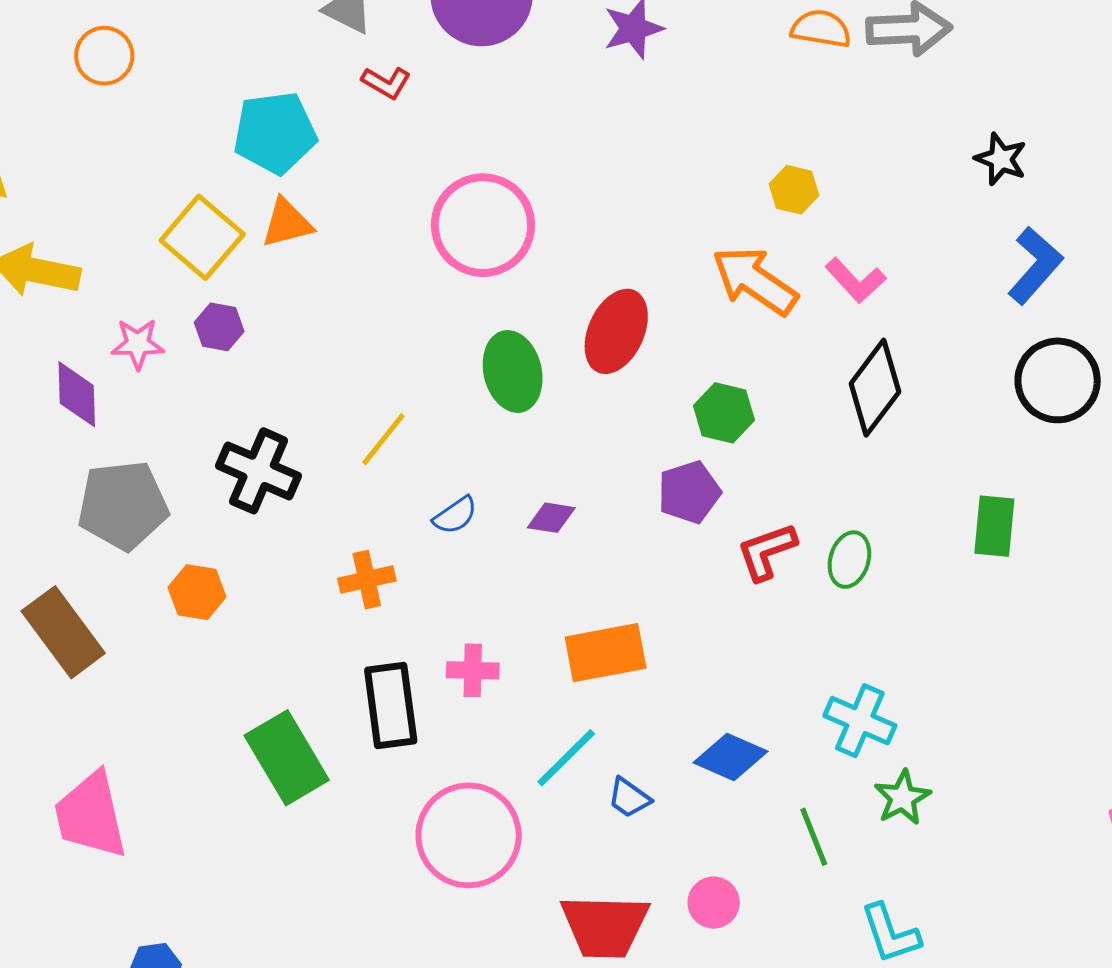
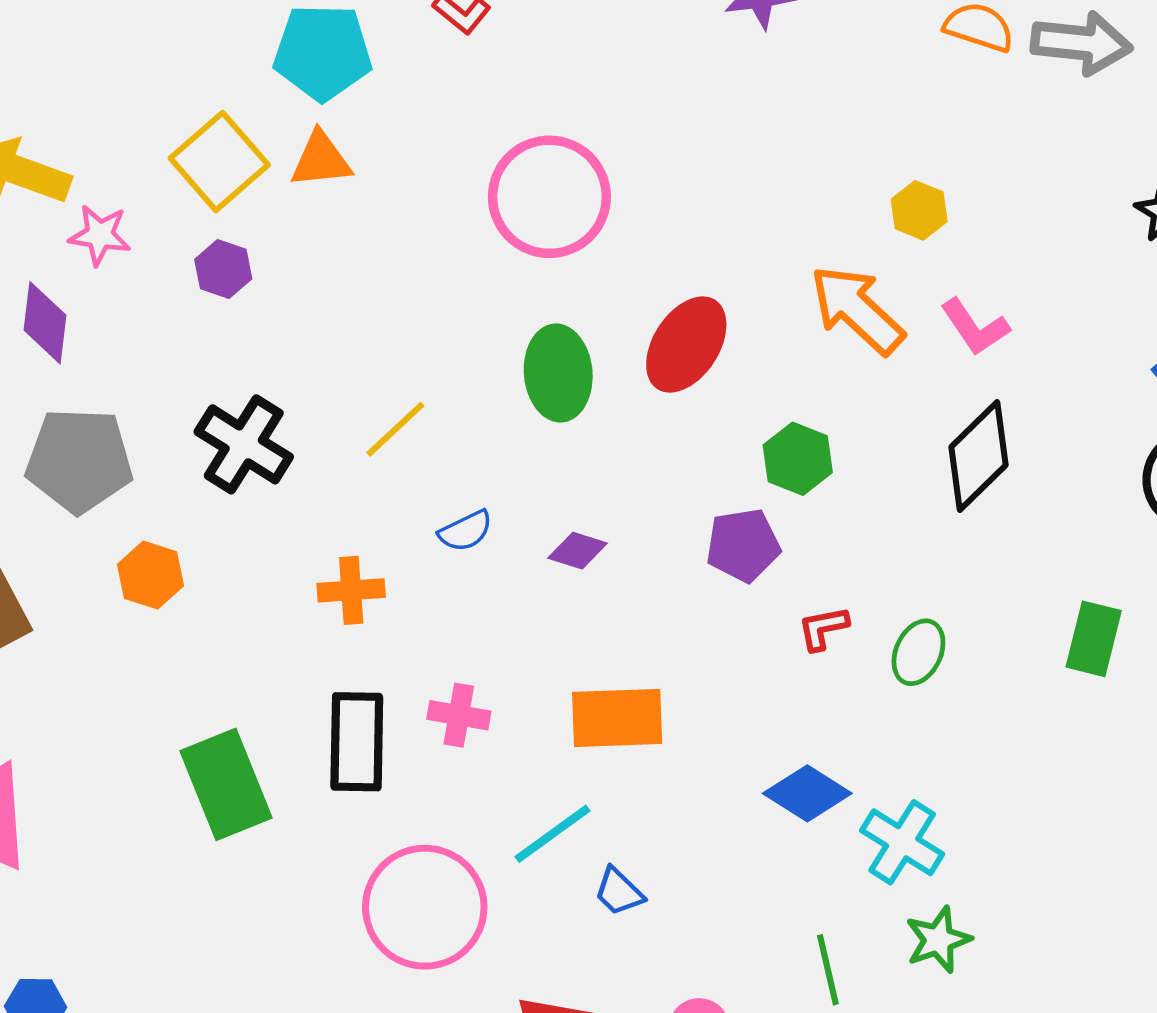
pink star: (138, 344) -> (100, 235), moved
red L-shape: (767, 551) -> (823, 628), size x0.7
blue diamond: (731, 757) -> (807, 793), moved

